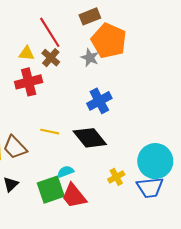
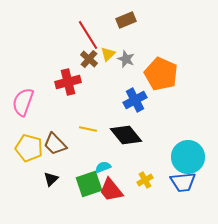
orange pentagon: (109, 41) -> (161, 74), moved
yellow triangle: (26, 53) -> (108, 54), moved, turned -49
yellow cross: (116, 177) -> (145, 180), moved

